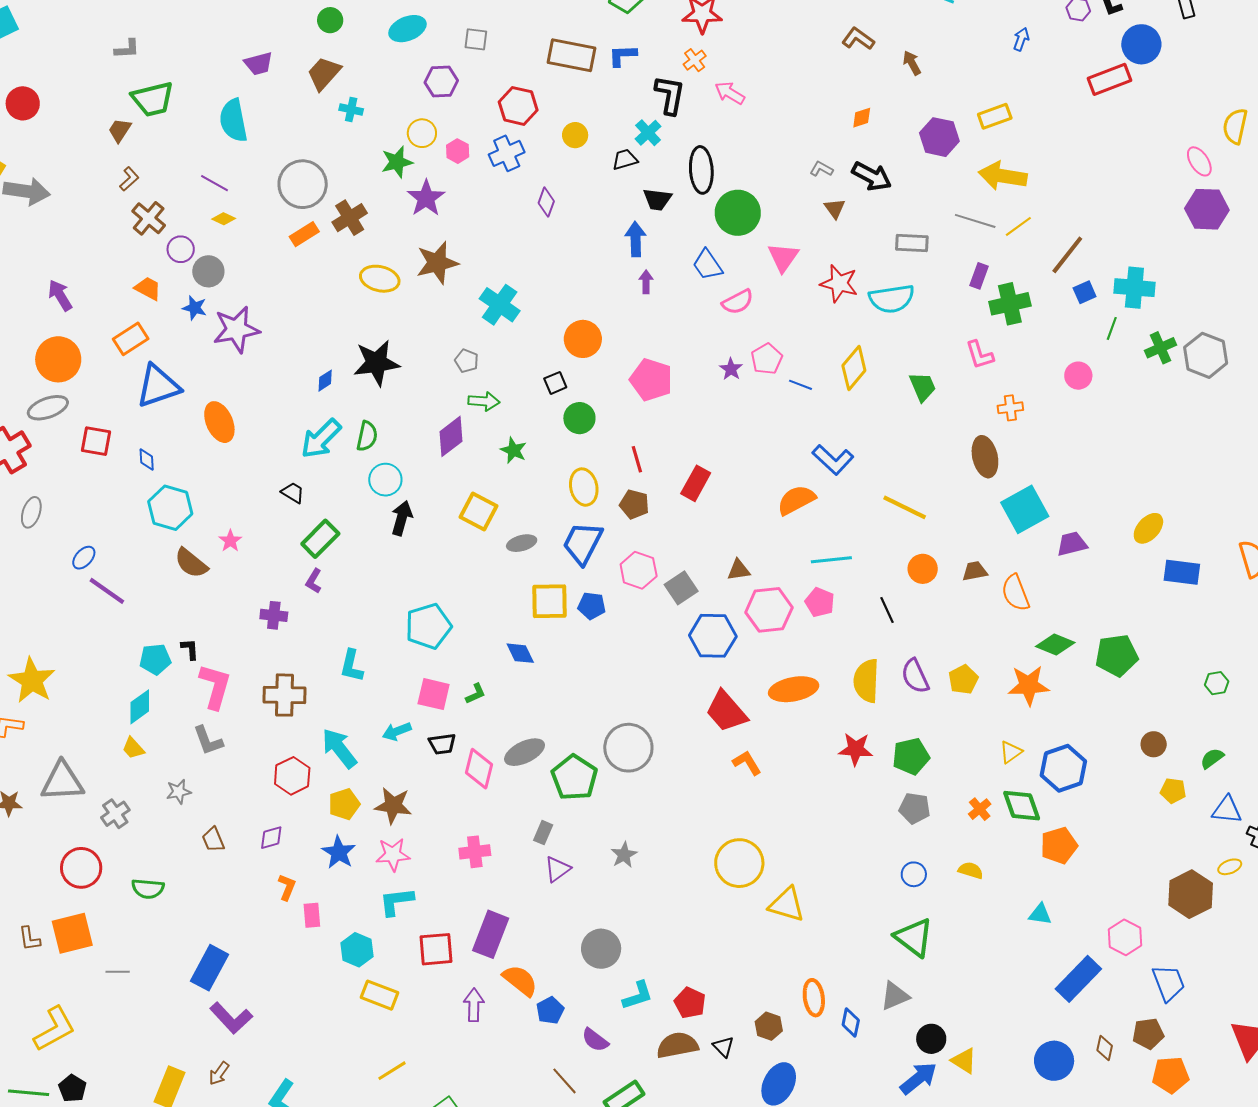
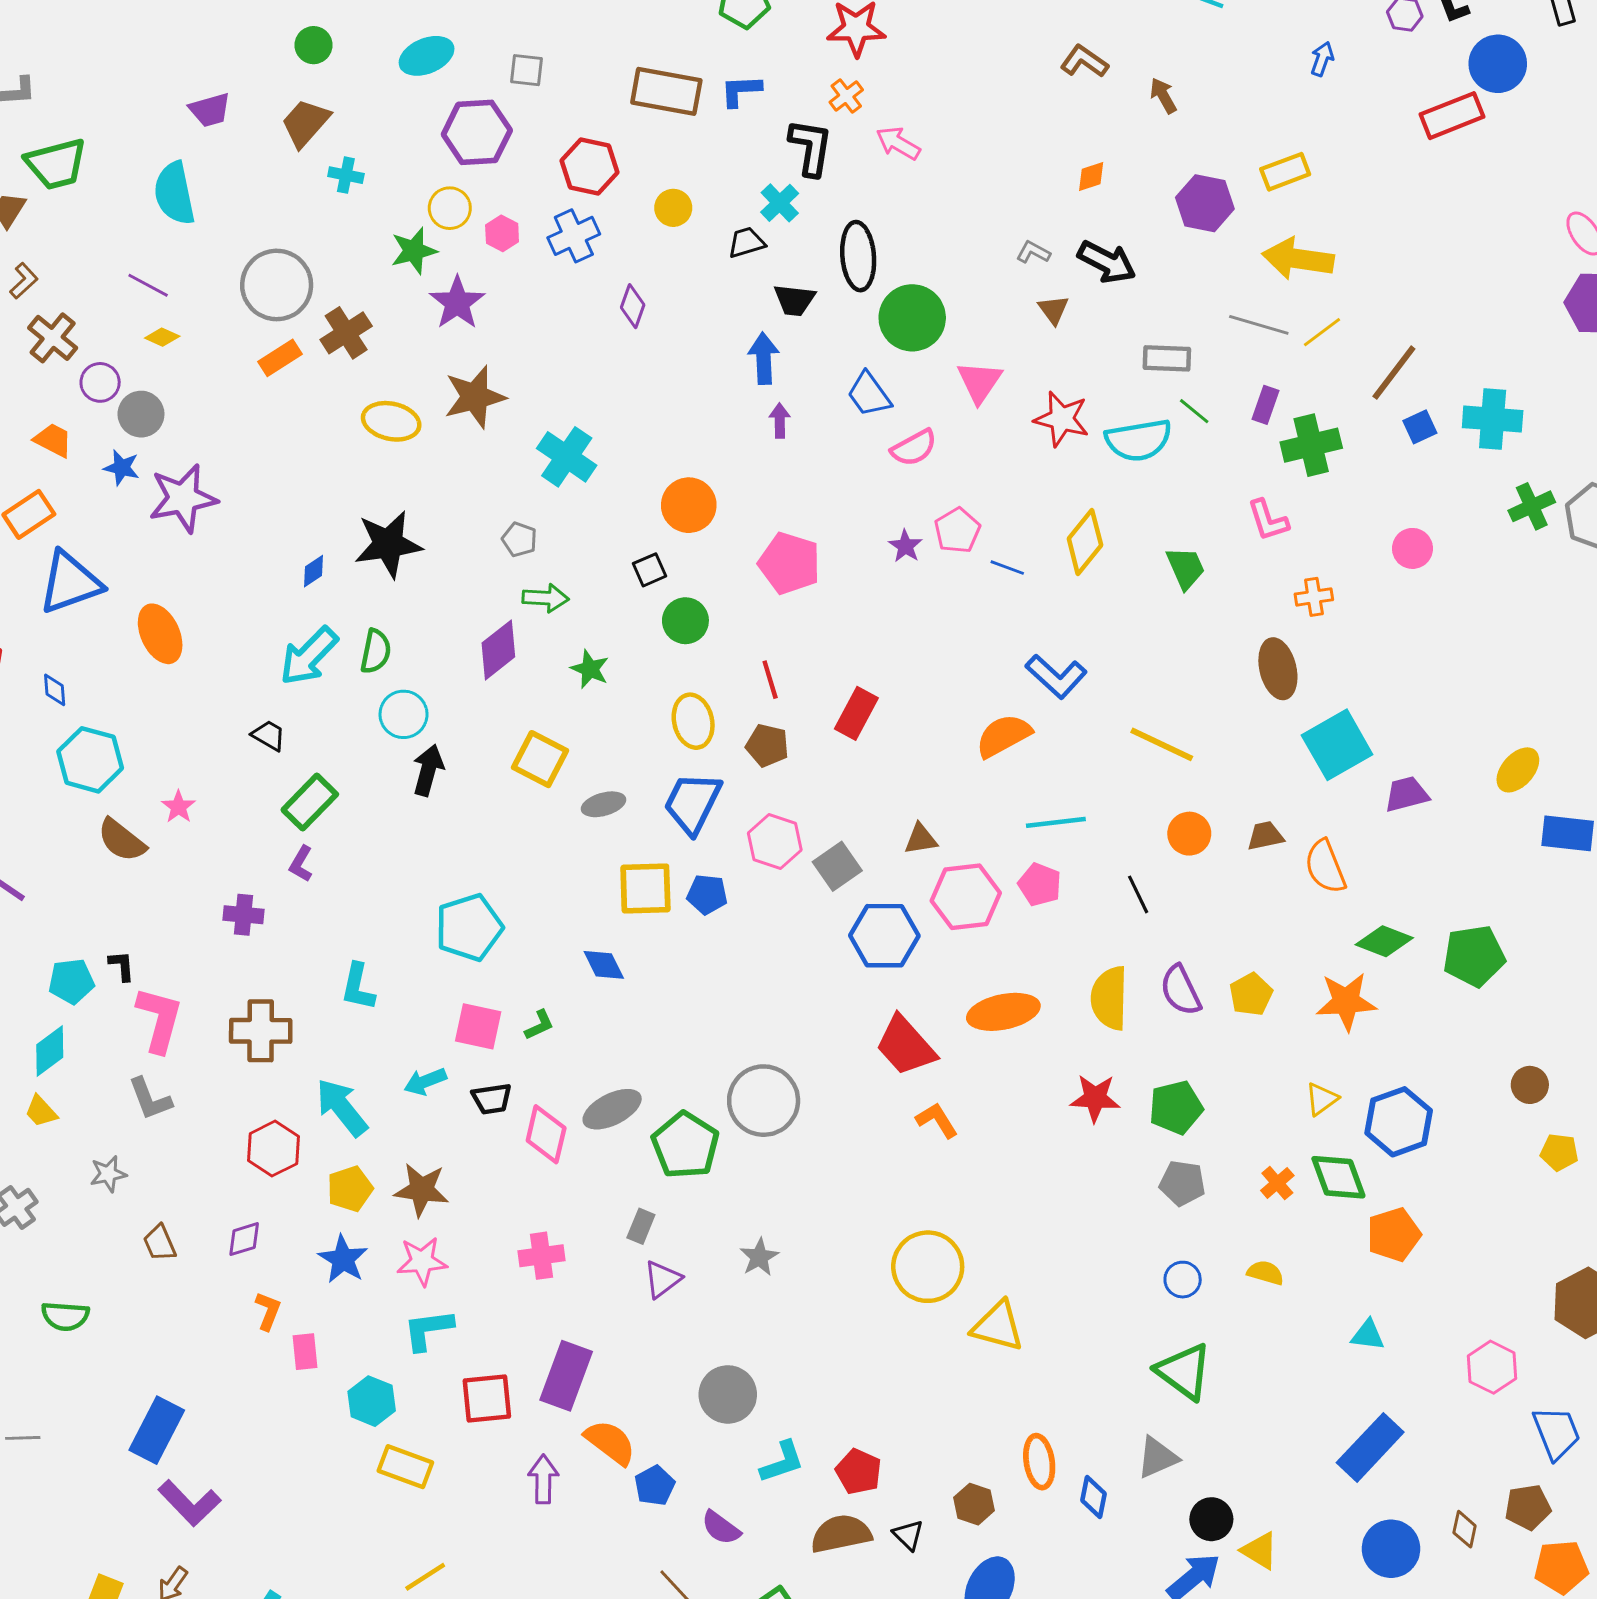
purple hexagon: (441, 82) -> (477, 132), size x1.4
green line: (1112, 328) -> (1194, 411), moved, turned -70
blue rectangle: (1078, 979) -> (1370, 1447), moved

